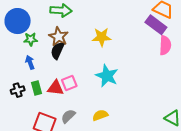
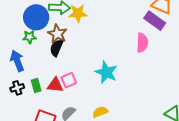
blue circle: (18, 21) -> (36, 17), moved
yellow star: (102, 37) -> (78, 13), moved
pink semicircle: (165, 45) -> (142, 43), moved
blue arrow: (30, 62) -> (17, 61), moved, size x1.5

